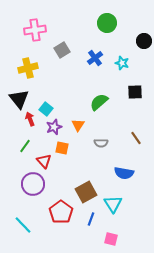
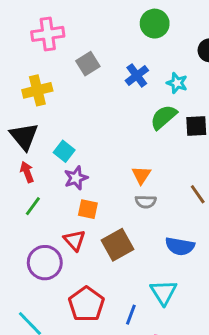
green semicircle: (99, 102) -> (164, 117), moved
red arrow: (30, 119) -> (27, 172), moved
orange triangle: (78, 125) -> (141, 175), moved
red triangle: (44, 161) -> (74, 240), moved
brown square: (86, 192) -> (118, 245), moved

